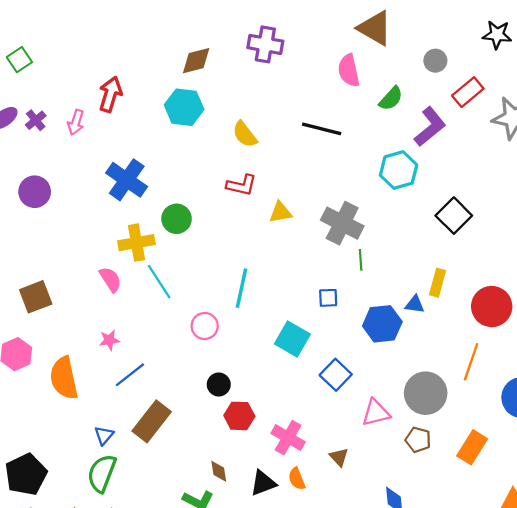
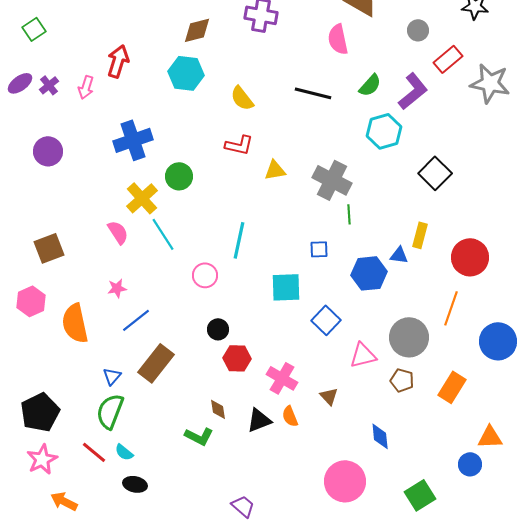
green semicircle: (391, 99) -> (370, 85), moved
blue cross: (127, 180) -> (133, 140), turned 36
yellow cross: (136, 243) -> (142, 198), turned -32
cyan square: (292, 339) -> (286, 287), turned -32

